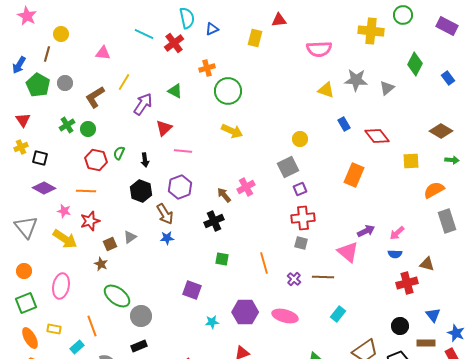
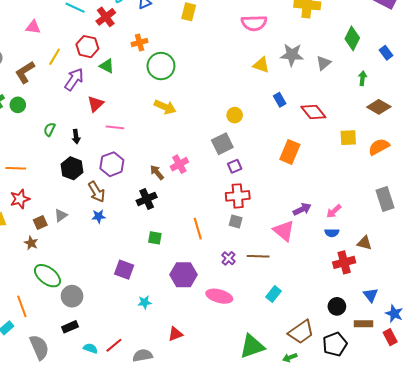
red hexagon: (96, 160) -> (87, 47), moved
green arrow: (452, 160) -> (362, 78), moved, turned -88
orange semicircle: (434, 190) -> (379, 147), moved
orange line: (264, 263) -> (198, 229), moved
purple hexagon: (245, 312) -> (183, 275), moved

